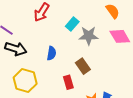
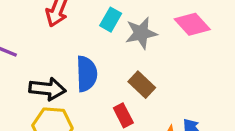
black arrow: (16, 49) -> (47, 89), moved
blue semicircle: (52, 53) -> (87, 74), size x1.5

